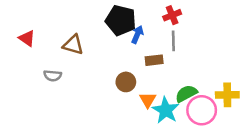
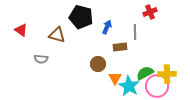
red cross: (172, 15) -> (150, 12), moved
black pentagon: (121, 20) -> (81, 17), moved
yellow cross: (227, 95) -> (167, 74), moved

